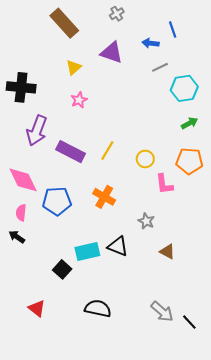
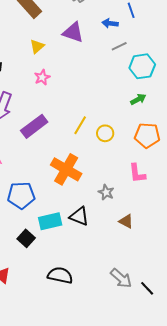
green arrow: (189, 123) -> (138, 99), moved
yellow line: (107, 151) -> (80, 125), moved
purple rectangle: (71, 152) -> (34, 126), turned -64
pink L-shape: (164, 184) -> (137, 173), moved
orange cross: (104, 197) -> (66, 169), size x1.4
blue pentagon: (57, 201) -> (21, 195), moved

